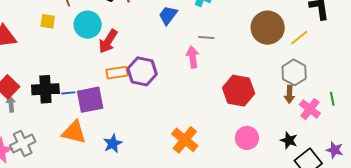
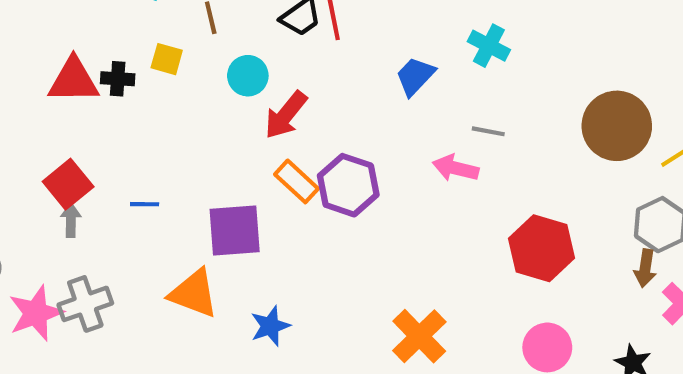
cyan circle: (88, 25) -> (248, 76), size x0.7
pink arrow: (193, 57) -> (455, 168), turned -75
orange rectangle: (117, 73) -> (297, 181), turned 45
black cross: (45, 89) -> (118, 79), moved, size x0.6
blue line: (68, 93) -> (145, 204), moved

